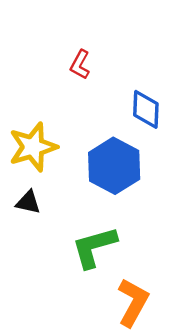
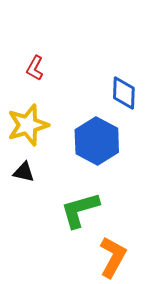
red L-shape: (80, 65) -> (35, 68), moved

